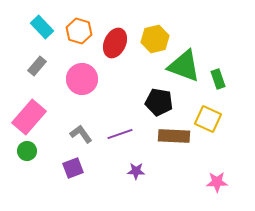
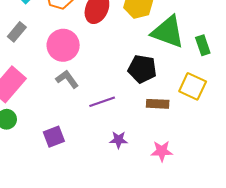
gray L-shape: (81, 134) -> (67, 79), moved
brown rectangle: (174, 136) -> (158, 104), size x0.7
pink star: (217, 182) -> (162, 151), moved

